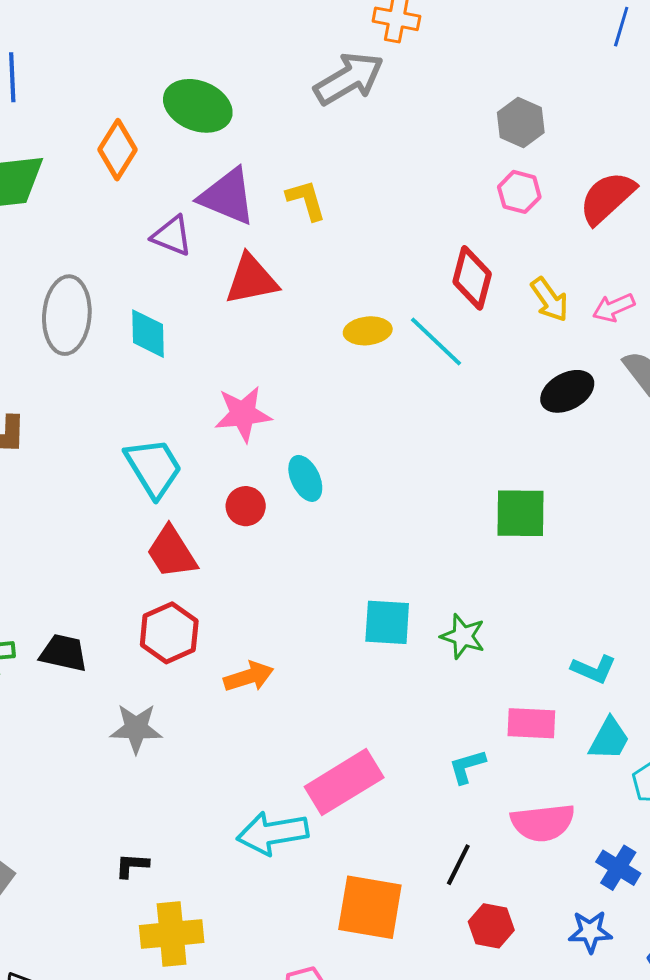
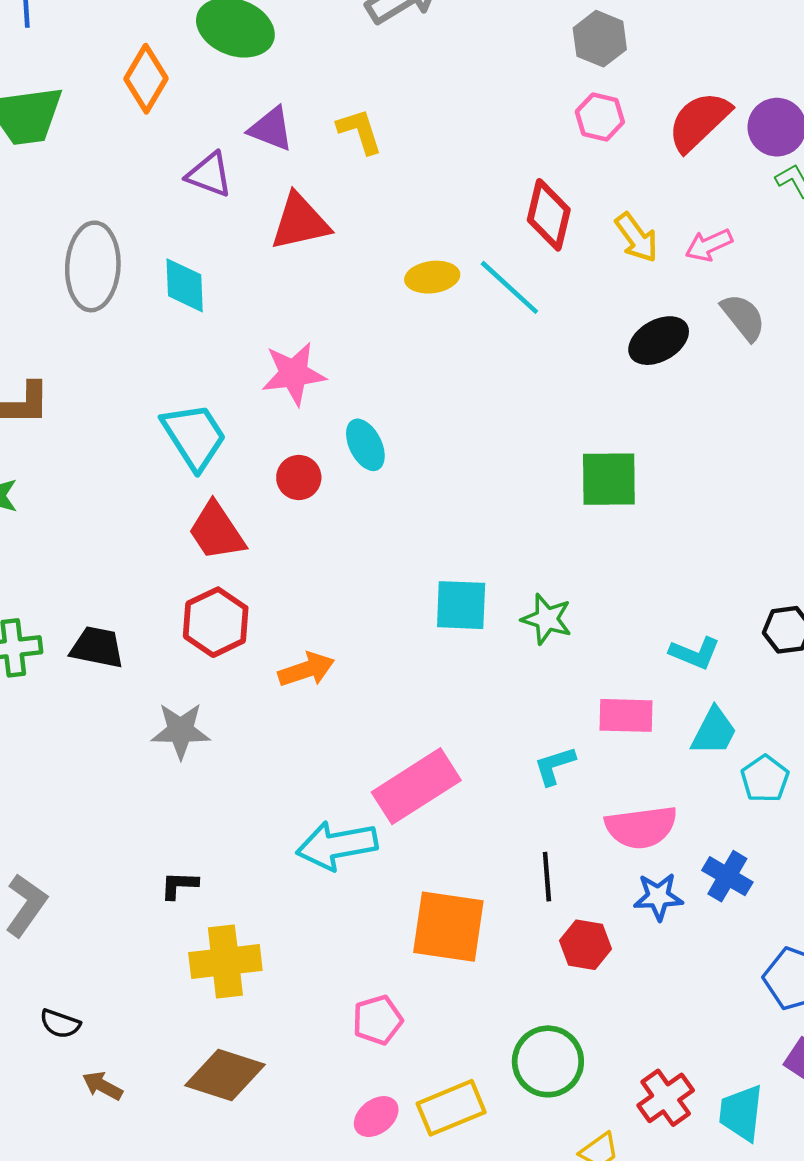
purple triangle: (227, 196) -> (271, 129), size x0.7
black line: (458, 865) -> (547, 877), turned -30
blue star: (590, 932) -> (658, 897), moved

